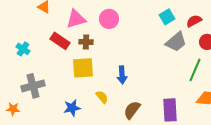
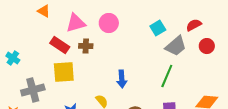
cyan square: (167, 17) -> (158, 28), moved
cyan cross: (23, 49) -> (13, 58), moved
yellow square: (83, 68) -> (64, 72), moved
green line: (195, 70) -> (167, 76), moved

